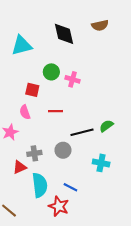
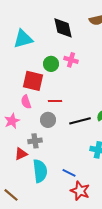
pink cross: (73, 79) -> (71, 60), moved
red square: (32, 90) -> (33, 81), size x1.5
gray circle: (63, 150) -> (48, 120), moved
red star: (59, 206) -> (80, 191), moved

